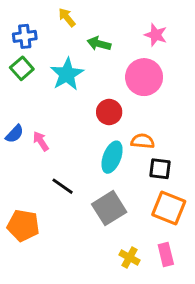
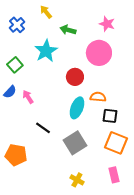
blue cross: (25, 36) -> (17, 25), turned -35
green square: (22, 68) -> (15, 65), moved
yellow cross: (129, 257) -> (77, 180), moved

